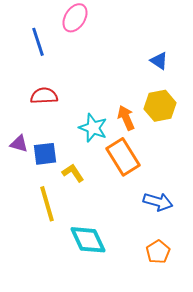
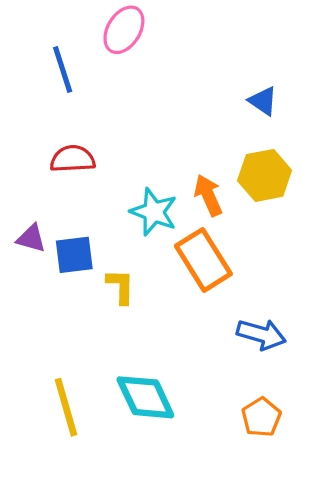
yellow L-shape: (73, 173) -> (121, 286), turned 35
yellow line: (47, 204) -> (66, 407), moved

